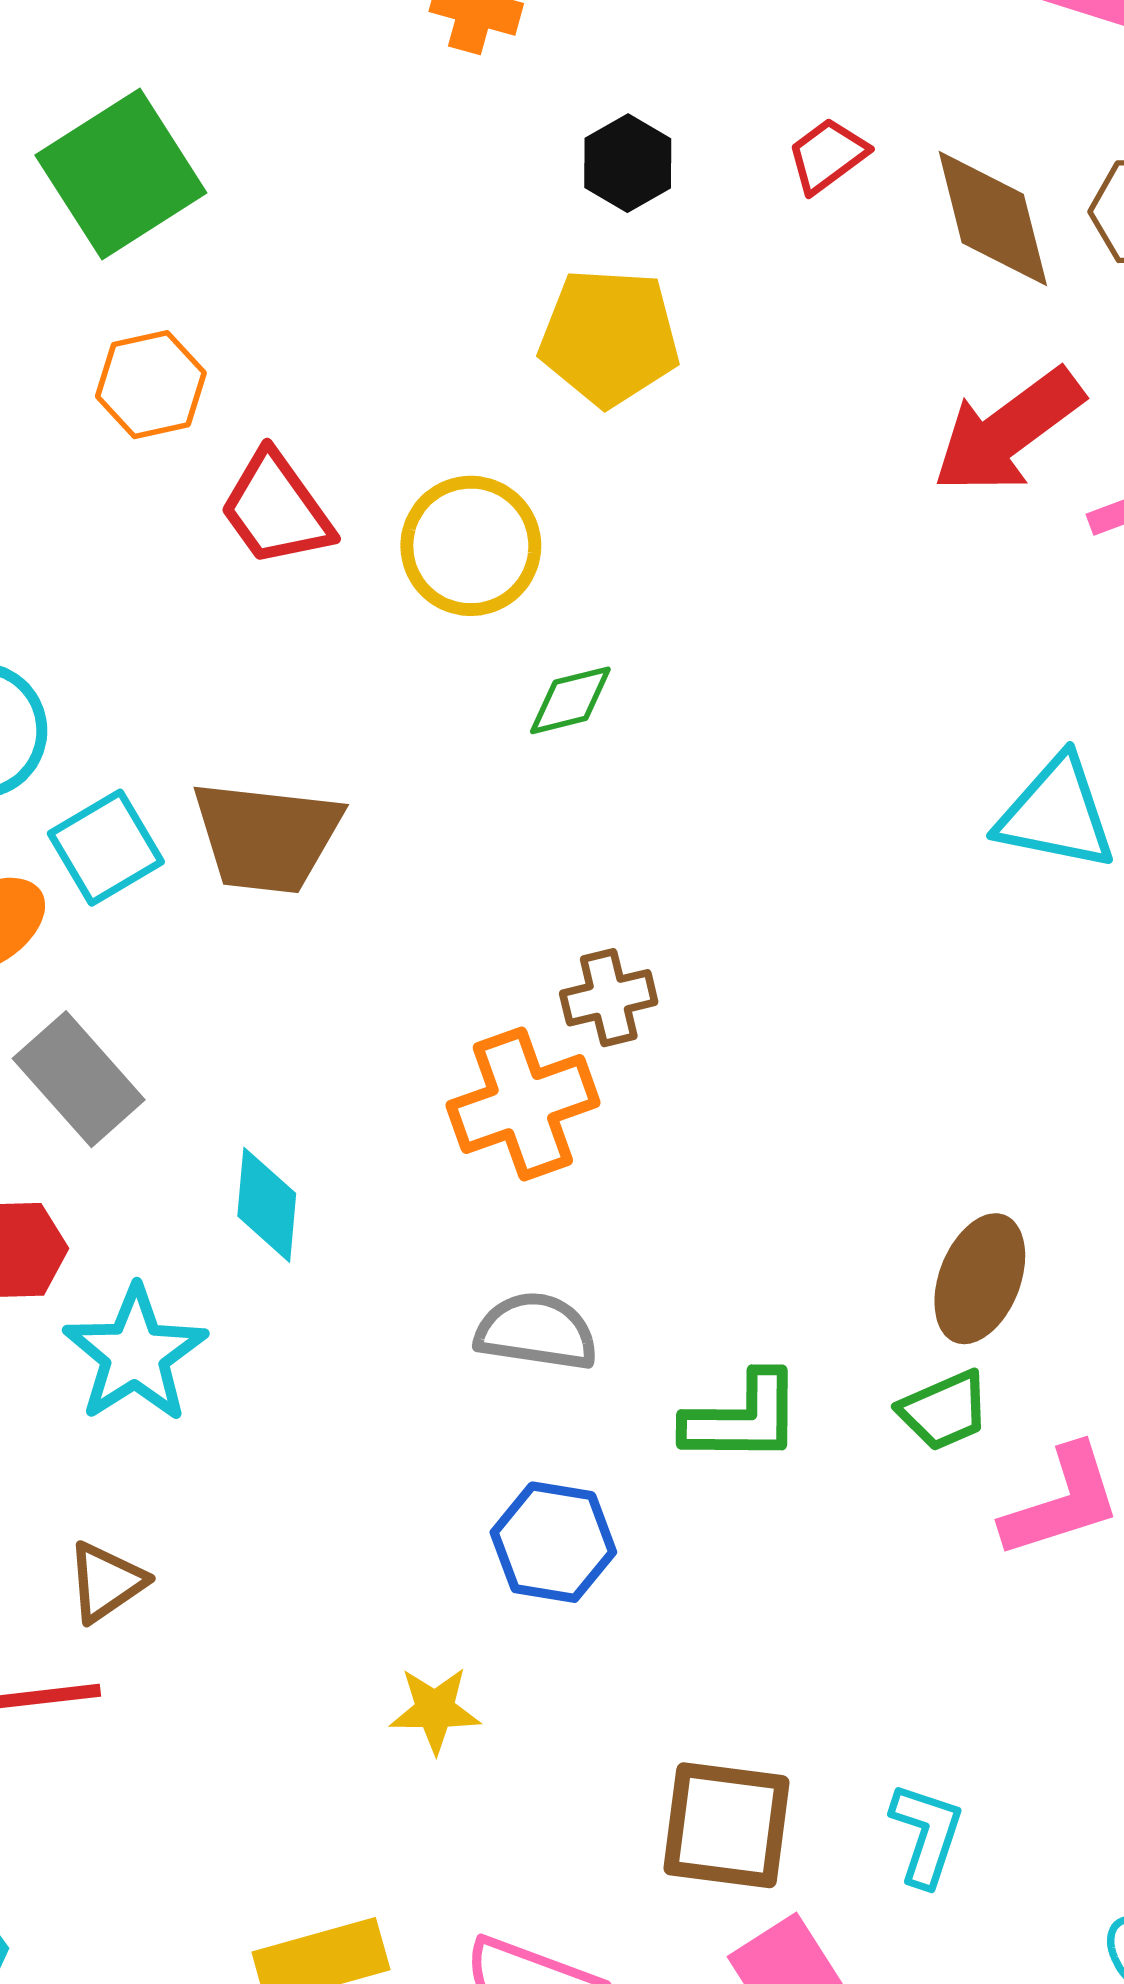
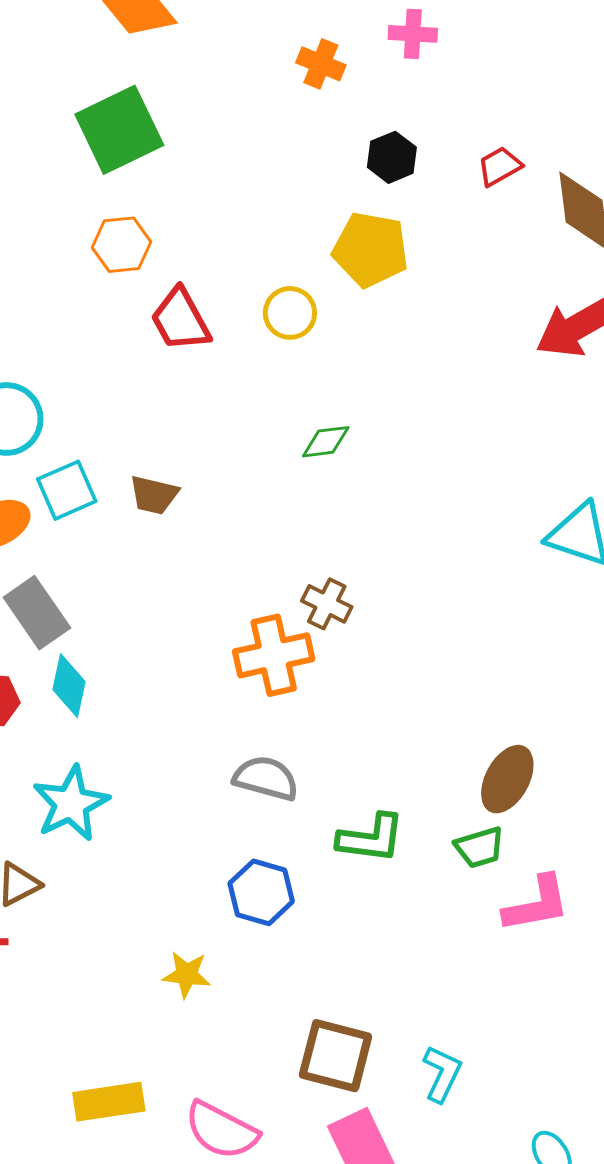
yellow circle: (471, 546) -> (290, 313), moved, size x0.7
brown trapezoid: (267, 837) -> (154, 495), size x0.6
brown cross: (609, 998) -> (327, 604), turned 33
cyan diamond: (267, 1205) -> (69, 686), moved
cyan star: (135, 1354) -> (71, 804), moved

